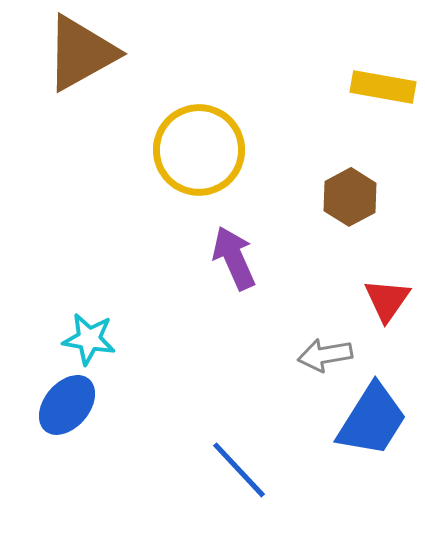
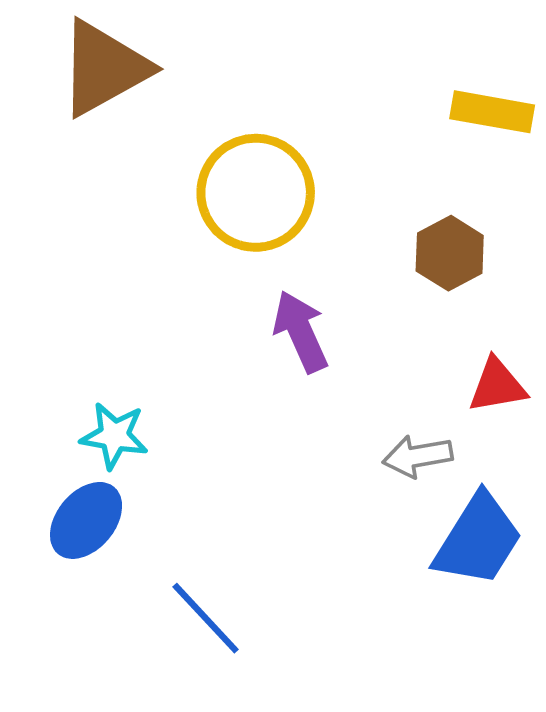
red triangle: (387, 300) -> (497, 386), turned 45
blue line: (239, 470) -> (206, 618), moved

